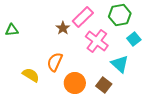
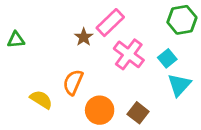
green hexagon: (120, 15) -> (182, 20), moved
cyan square: (134, 39) -> (167, 58), moved
cyan triangle: (120, 64) -> (179, 85), moved, turned 30

